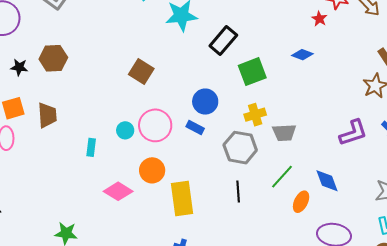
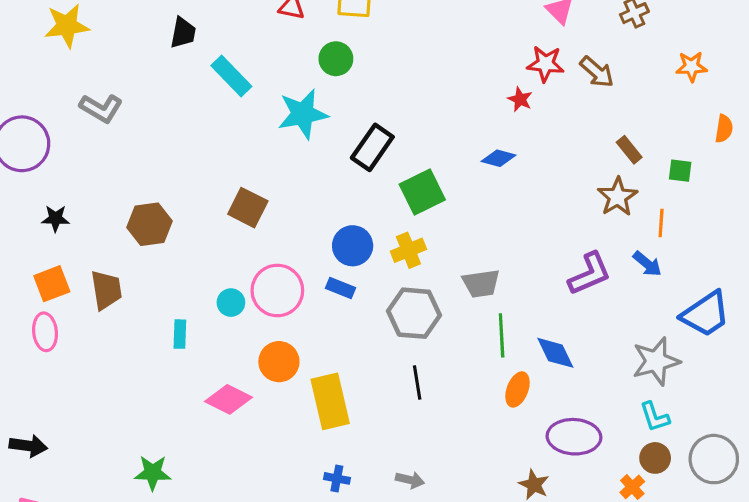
brown hexagon: (53, 58) -> (149, 224), moved
yellow cross: (255, 115) -> (408, 250), moved
green line: (282, 177) -> (502, 335), moved, turned -40

